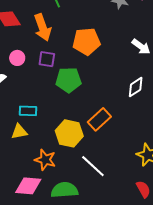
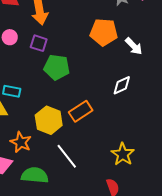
orange pentagon: (86, 41) -> (104, 32), moved

